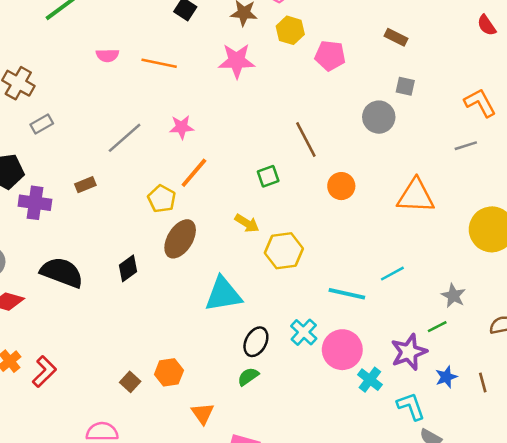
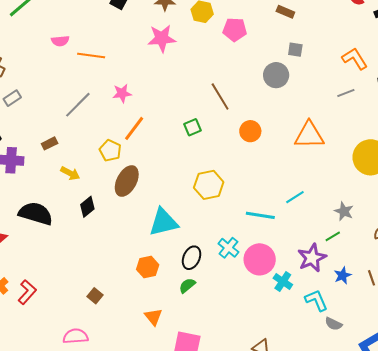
orange line: (159, 63) -> (91, 56), moved
yellow arrow: (247, 223) -> (70, 173), moved
orange hexagon: (169, 372) -> (148, 267), moved

